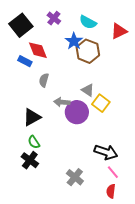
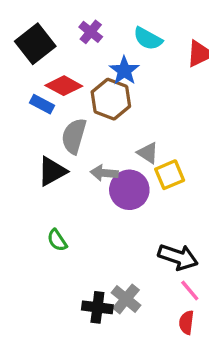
red diamond: (38, 50) -> (64, 86), turned -40
brown hexagon: (88, 51) -> (111, 99), moved
gray semicircle: (44, 80) -> (74, 136), size x1.5
yellow square: (101, 103) -> (170, 175), turned 30
black triangle: (32, 117) -> (52, 171), moved
black cross: (30, 160) -> (97, 307), moved, turned -30

